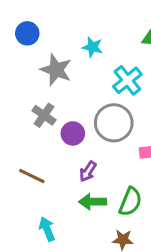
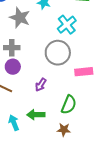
gray cross: (44, 115) -> (12, 48), turned -35
purple circle: (73, 133) -> (13, 67), moved
green arrow: (92, 202) -> (36, 115), moved

